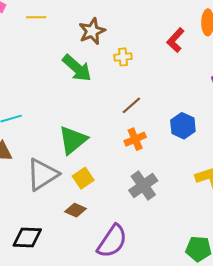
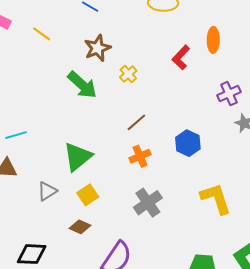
yellow line: (36, 17) -> (42, 34), turned 36
yellow cross: (123, 57) -> (128, 74), turned -36
gray triangle: (42, 174) -> (47, 191), size x0.6

